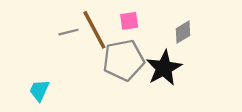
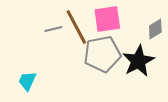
pink square: (129, 21) -> (107, 19), size x1.6

